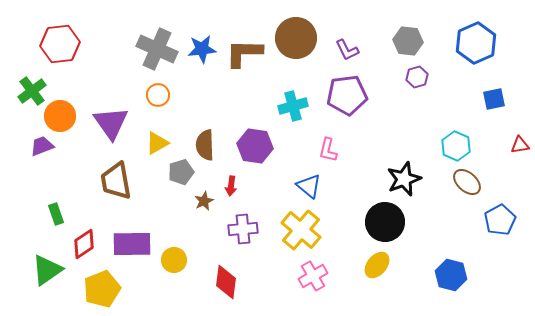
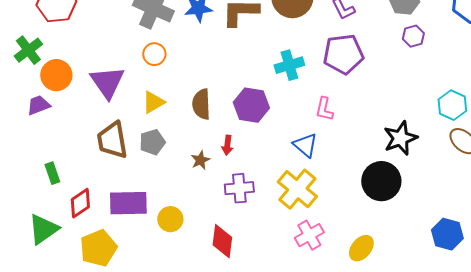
gray pentagon: (181, 172) -> (152, 142), moved
yellow ellipse: (377, 265) -> (361, 248), moved

